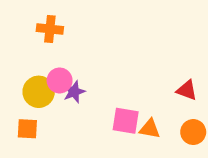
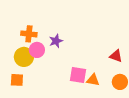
orange cross: (50, 29) -> (29, 34), moved
purple star: (74, 92) -> (56, 41), moved

